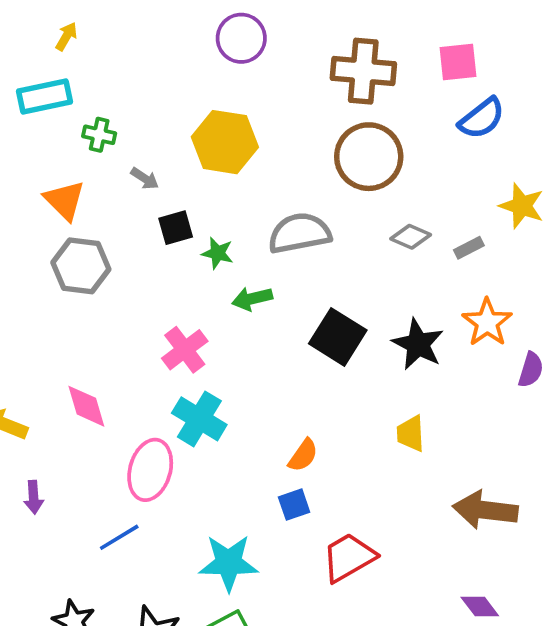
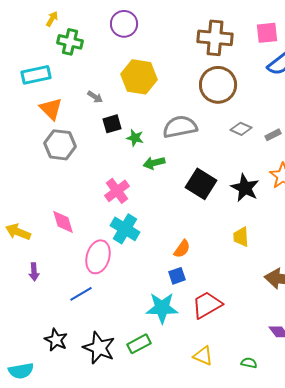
purple circle: (241, 38) -> (124, 24), moved
cyan rectangle: (45, 97) -> (36, 75), moved
green cross: (99, 135) -> (70, 42), moved, size x1.4
cyan star: (228, 563) -> (162, 308), moved

